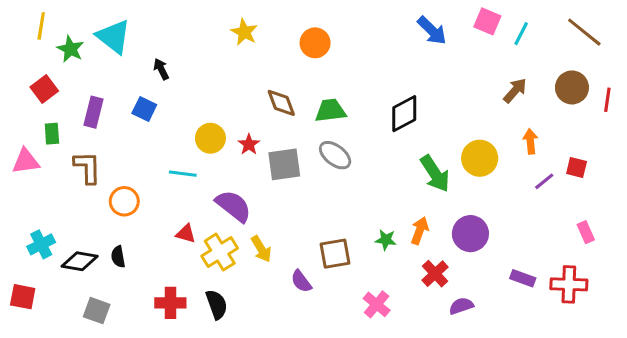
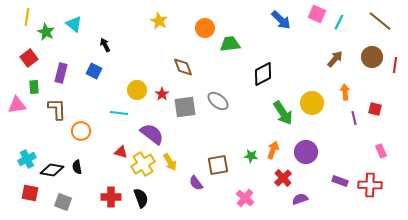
cyan triangle: (113, 37) -> (74, 24), size x0.7
green trapezoid: (330, 111) -> (230, 44), moved
purple line: (544, 181) -> (354, 118), turned -64
red square: (23, 297) -> (30, 193), moved

